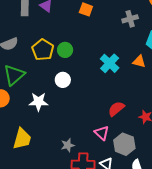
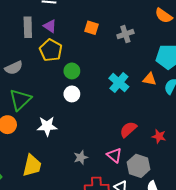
gray cross: (130, 19) -> (125, 34), moved
yellow pentagon: (43, 50) -> (51, 50), moved
white circle: (63, 80) -> (72, 94), moved
gray star: (68, 145) -> (81, 157), moved

